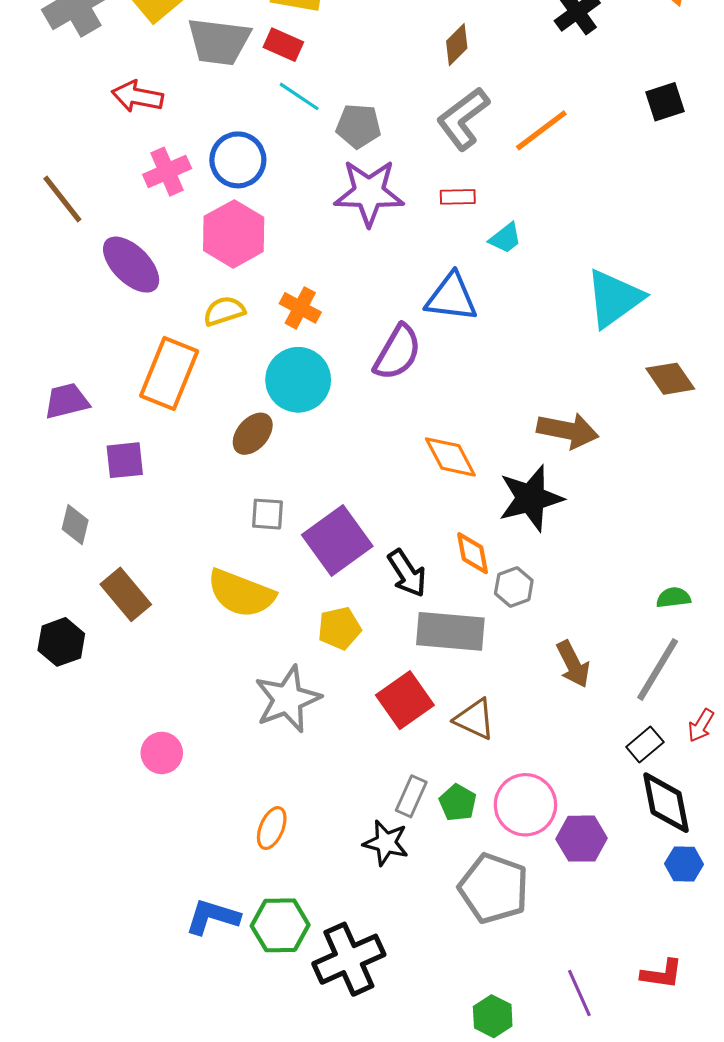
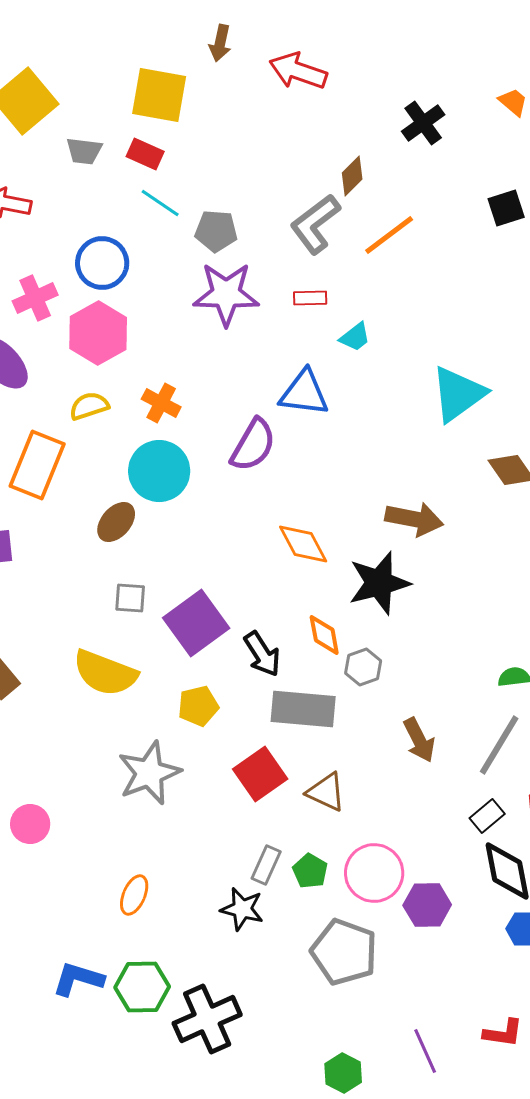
gray trapezoid: (219, 41) -> (84, 151), size x0.6
brown diamond: (457, 45) -> (352, 176), moved
pink cross: (167, 172) -> (35, 298), moved

